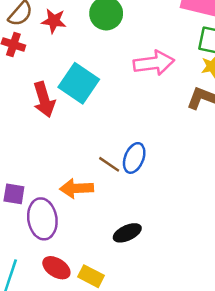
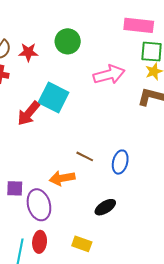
red arrow: (44, 100) -> (29, 113), turned 64
blue ellipse: (134, 158) -> (120, 162), moved
red ellipse: (56, 268) -> (40, 242), moved, turned 70

